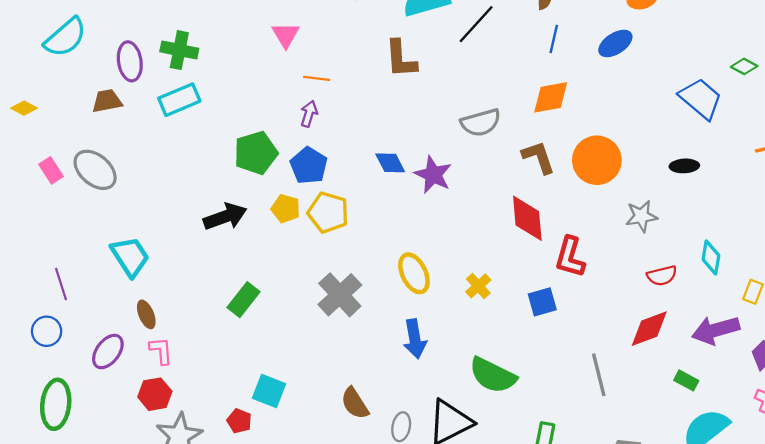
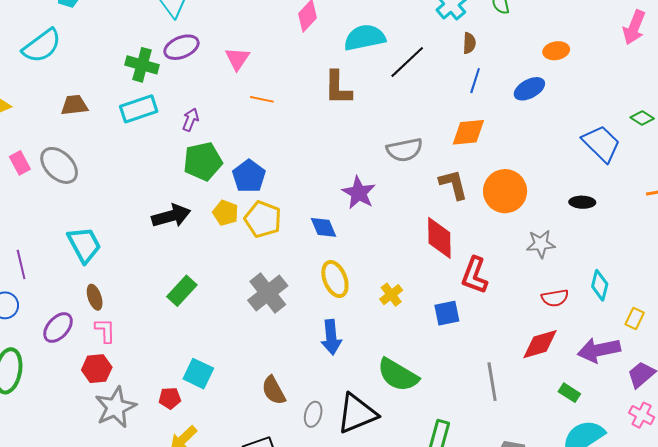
purple ellipse: (130, 61) -> (181, 47), moved, turned 72
purple arrow: (309, 114) -> (191, 120), moved
blue diamond: (390, 163) -> (323, 227), moved
red pentagon: (239, 421) -> (170, 398), turned -30

